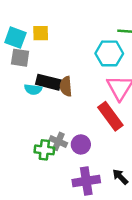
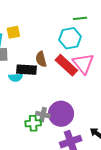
brown semicircle: (66, 86) -> (41, 59), moved
red rectangle: (110, 116) -> (66, 65), moved
purple circle: (81, 144) -> (61, 114), size x1.6

